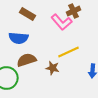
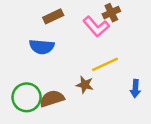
brown rectangle: (28, 14) -> (53, 16), turned -56
brown semicircle: (27, 60) -> (52, 99), moved

